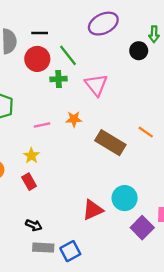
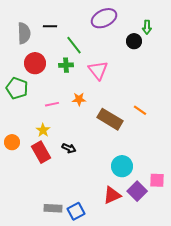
red circle: (37, 59) -> (35, 63), moved
red rectangle: (29, 182) -> (41, 152), size x1.5
red triangle: (93, 210) -> (112, 195), moved
black arrow: (34, 225) -> (69, 148), moved

